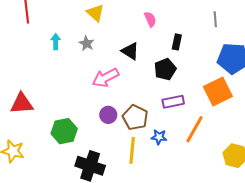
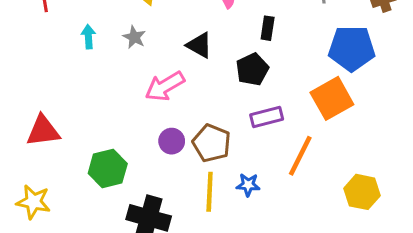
blue star: (159, 137) -> (248, 185), moved

